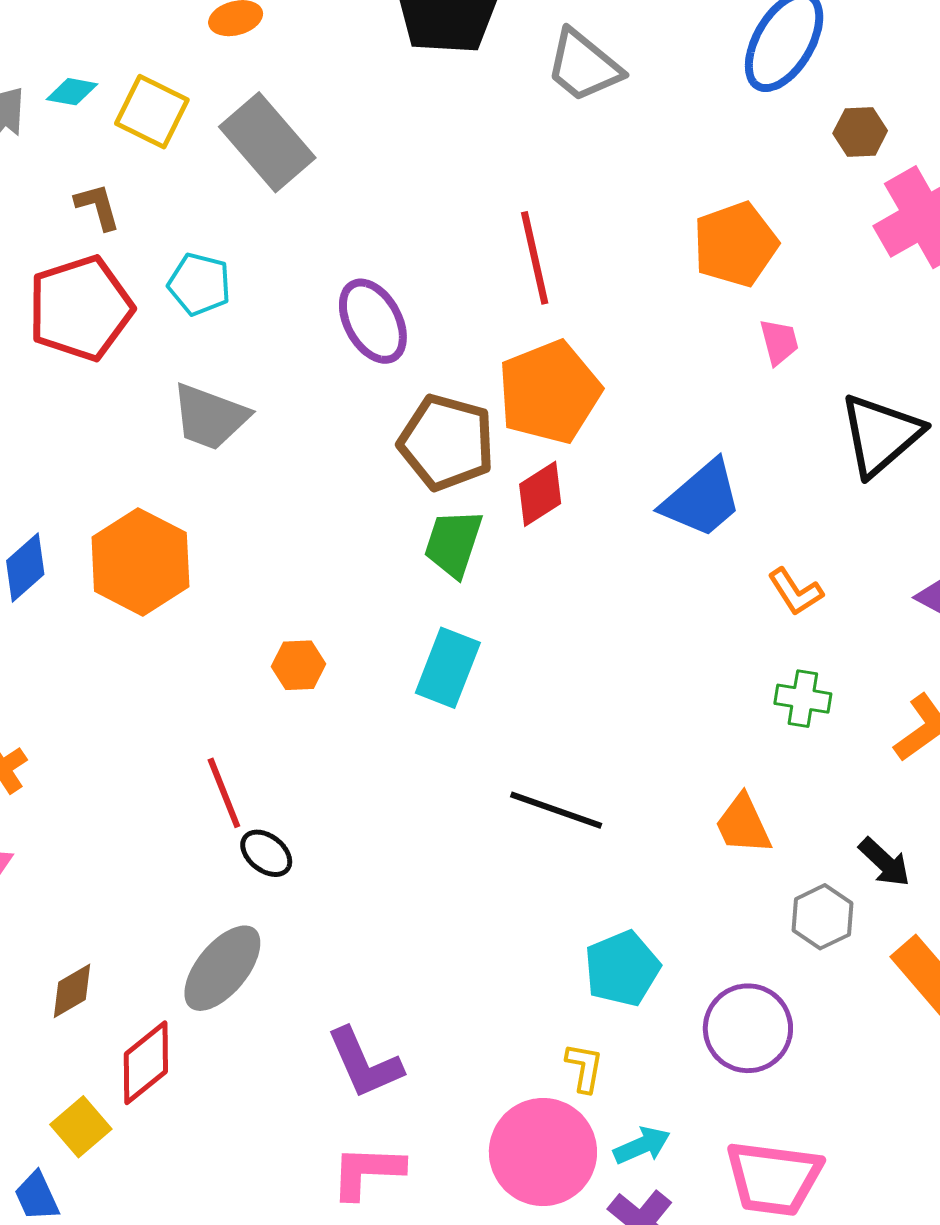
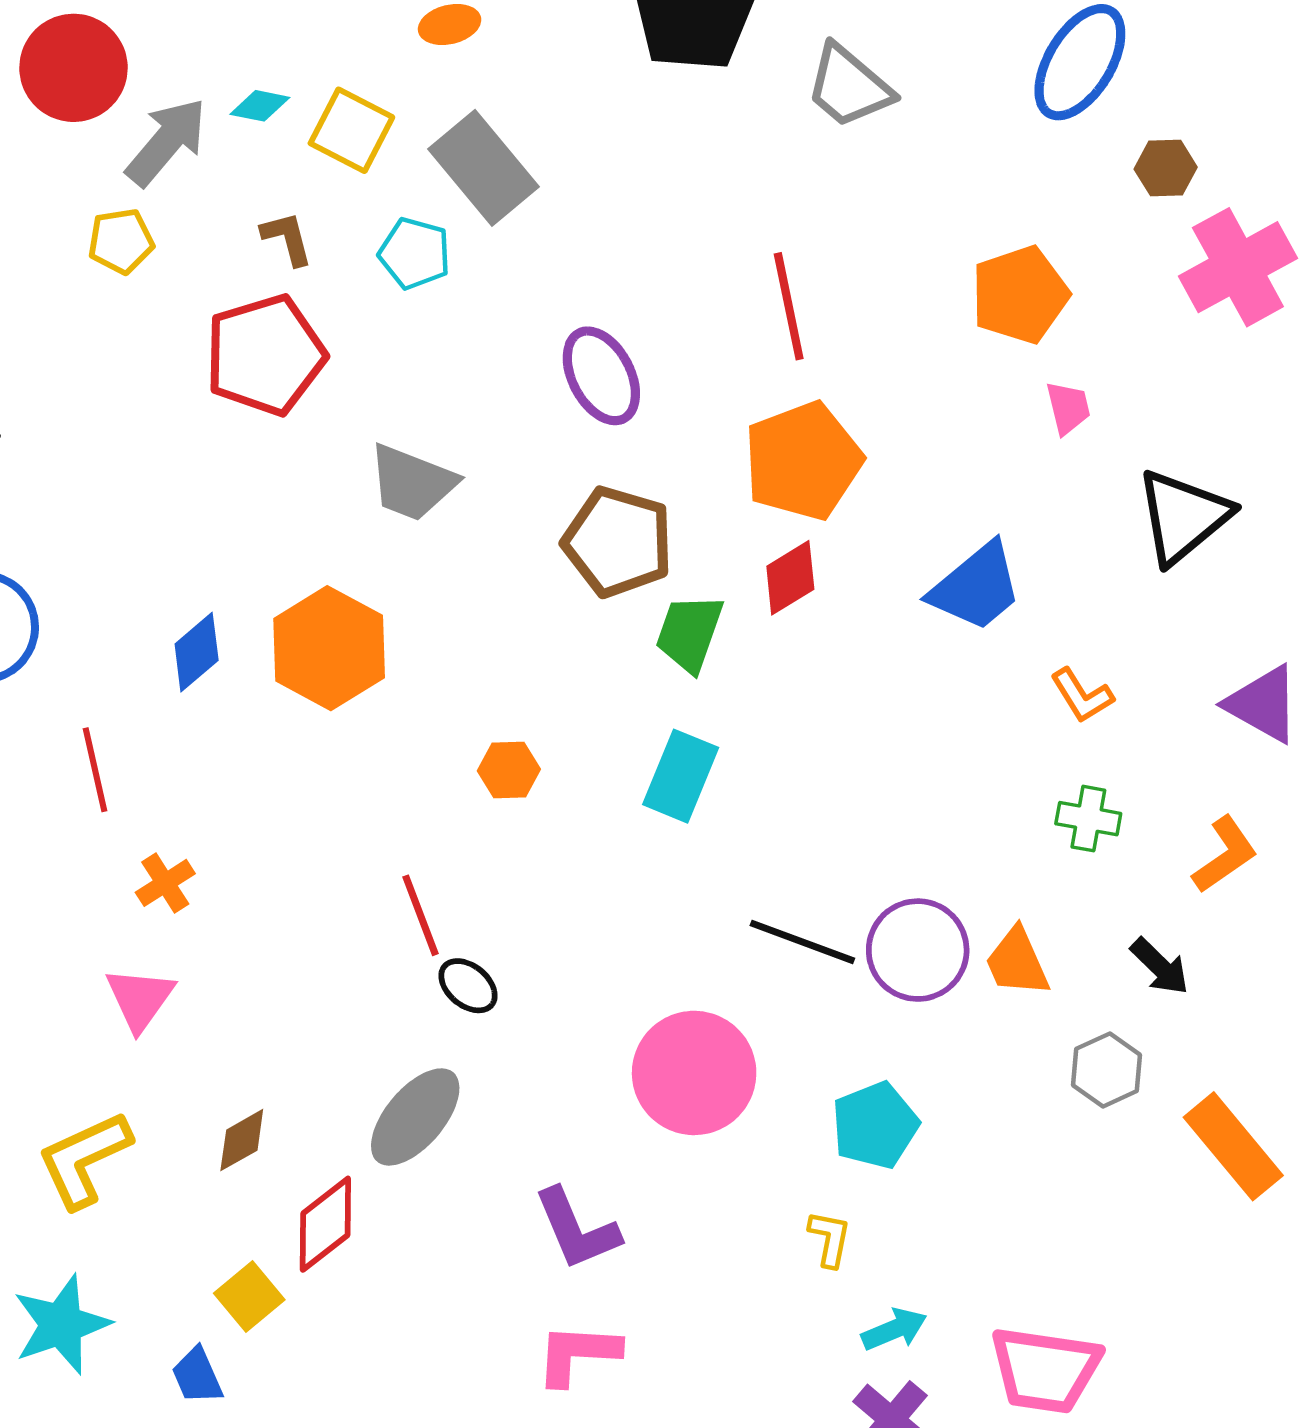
cyan pentagon: (199, 284) -> (415, 253), moved
brown pentagon: (447, 442) -> (618, 542), moved
black arrow: (885, 862) -> (1160, 966), moved
purple circle: (748, 1028) -> (918, 950), moved
pink circle: (543, 1152) -> (694, 1073), moved

